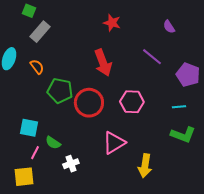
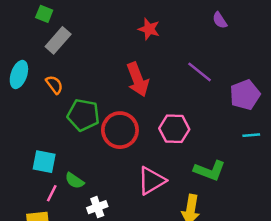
purple semicircle: (169, 27) -> (220, 20), moved
purple pentagon: (188, 75) -> (245, 95), turned 30
cyan line: (179, 107) -> (251, 135), moved
green L-shape: (183, 135) -> (210, 170), moved

